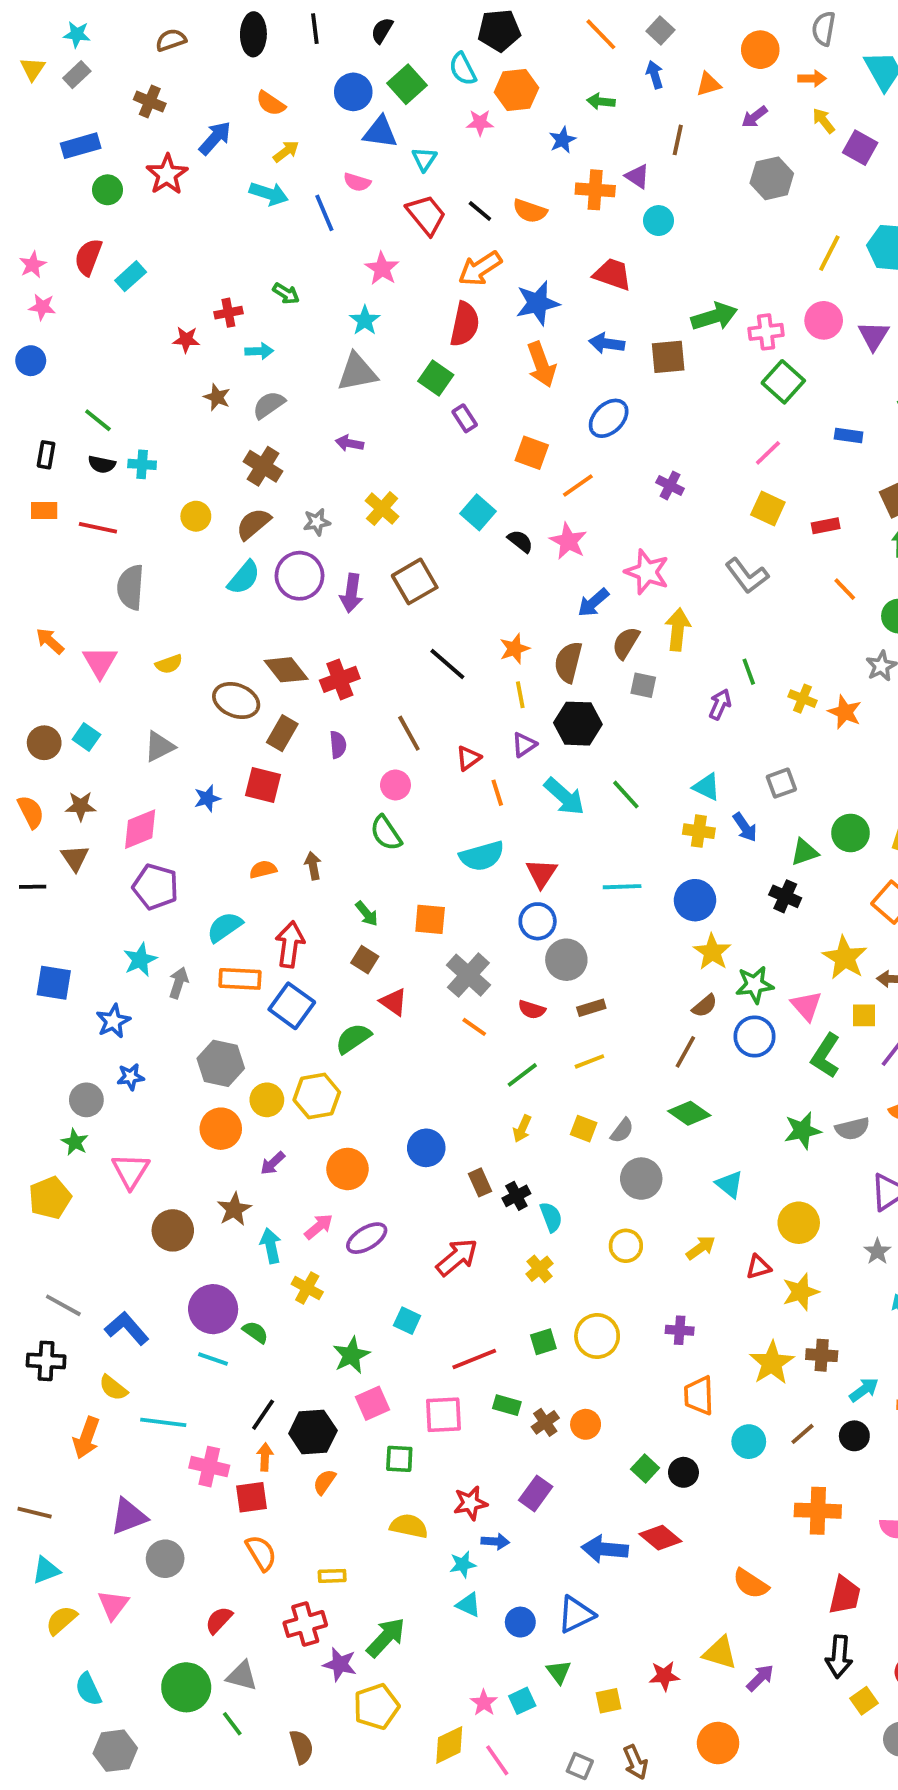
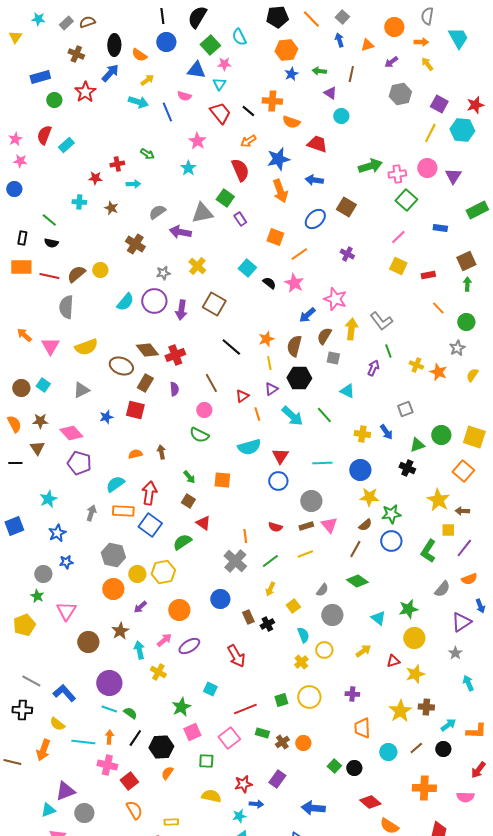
black semicircle: (382, 30) -> (197, 17), size x1.6
black pentagon: (499, 30) -> (277, 17), moved
black ellipse: (253, 34) -> (114, 45), moved
gray rectangle: (77, 75) -> (66, 23), moved
orange hexagon: (516, 90) -> (286, 50), moved
blue circle: (353, 92) -> (166, 42), moved
green arrow: (601, 102) -> (319, 71), moved
pink star: (480, 123) -> (224, 64), moved
purple square: (860, 148) -> (439, 104), moved
orange cross: (595, 190) -> (272, 101), moved
orange semicircle: (530, 211) -> (291, 122), moved
orange arrow: (480, 269) -> (248, 141), size x0.7
red semicircle: (465, 324) -> (240, 170), turned -35
brown square: (668, 357) -> (346, 207), moved, turned 36
gray triangle: (357, 372) -> (202, 213), moved
gray semicircle: (269, 405) -> (157, 212), moved
purple arrow: (349, 443) -> (180, 232), size x1.5
cyan cross: (142, 464) -> (79, 202), moved
orange rectangle: (44, 510) -> (21, 267), size x1.5
brown semicircle: (253, 524) -> (76, 274), moved
gray L-shape: (747, 576) -> (381, 321), moved
brown square: (415, 581) -> (214, 304), turned -30
yellow semicircle: (169, 664) -> (86, 347), size x1.6
cyan triangle: (707, 787) -> (347, 391), moved
pink diamond: (140, 829) -> (71, 433), turned 70
green semicircle: (386, 833) -> (199, 435), turned -30
yellow star: (712, 952) -> (369, 497), turned -30
cyan star: (140, 960) -> (48, 499), moved
gray circle: (566, 960) -> (311, 501), moved
gray cross: (468, 975) -> (235, 561), moved
blue square: (54, 983) -> (14, 526), moved, turned -30
pink triangle: (806, 1006) -> (329, 525), moved
orange line: (474, 1027) -> (245, 536), turned 48
yellow square: (584, 1129) -> (293, 606), moved, turned 32
gray semicircle: (852, 1129) -> (442, 589), turned -36
green star: (803, 1131) -> (408, 609), moved
cyan semicircle: (551, 1217) -> (303, 635), moved
red arrow: (457, 1257) -> (236, 656), turned 100
yellow cross: (539, 1269) -> (301, 662), moved
green semicircle: (255, 1332) -> (130, 713), moved
pink square: (443, 1415) -> (229, 738), turned -35
orange arrow: (265, 1457) -> (109, 737), moved
red square: (251, 1497) -> (129, 781), turned -30
brown line: (35, 1513) -> (12, 762), moved
red diamond: (660, 1538) -> (370, 802), moved
cyan triangle: (46, 1570) -> (48, 810), moved

